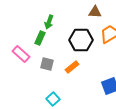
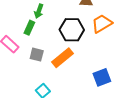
orange rectangle: (72, 67) -> (63, 58), size x1.5

